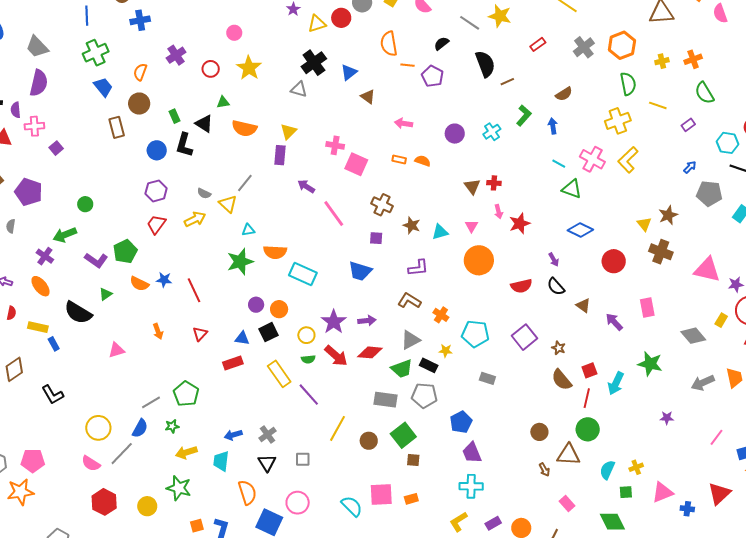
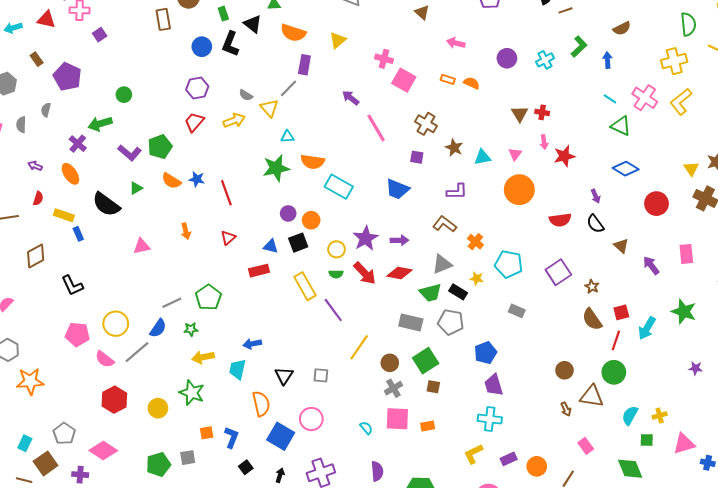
purple rectangle: (280, 155) -> (304, 65), moved
gray cross: (268, 434) -> (393, 388), moved
pink pentagon: (33, 461) -> (77, 334), moved
cyan semicircle: (352, 506) -> (366, 428), size x0.6

